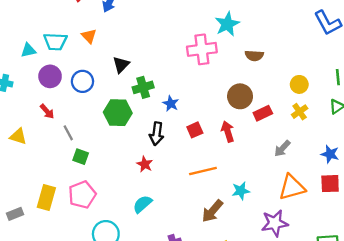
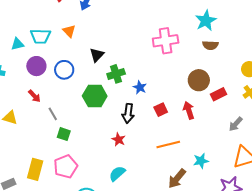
cyan star: (227, 24) -> (206, 21), moved

